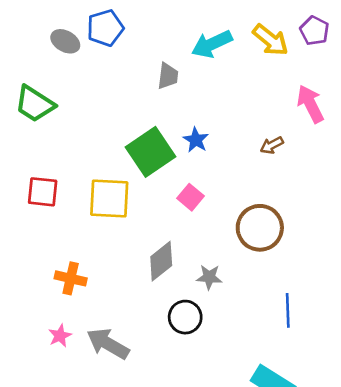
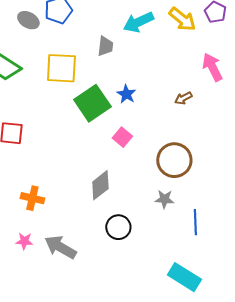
yellow square: (109, 198) -> (61, 68), moved
gray star: (209, 277) -> (164, 199), moved
pink star: (60, 336) -> (24, 241), turned 30

